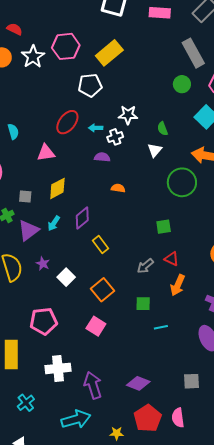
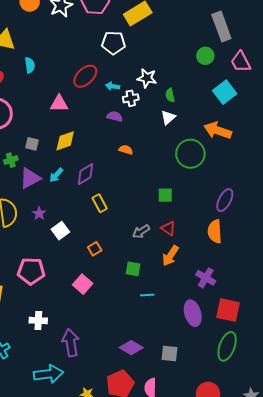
green semicircle: (163, 129) -> (170, 95), moved
cyan semicircle: (13, 132) -> (30, 65), moved
orange square: (102, 290) -> (95, 249), size x0.6
white cross: (58, 368) -> (38, 320), size x0.7
purple diamond: (138, 383) -> (131, 348), moved

